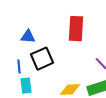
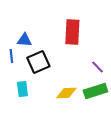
blue line: (19, 67) -> (11, 56), moved

